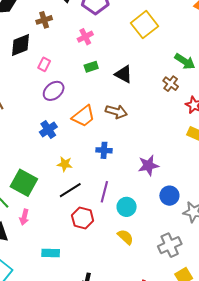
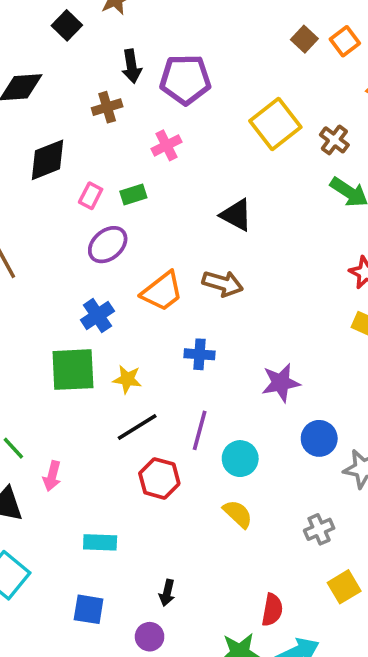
brown cross: (44, 20) -> (107, 107), moved
green rectangle: (91, 67) -> (133, 194), moved
brown cross: (171, 84) -> (334, 140), moved
green square: (24, 183) -> (73, 370), moved, turned -32
gray cross: (170, 245) -> (319, 529), size x0.7

